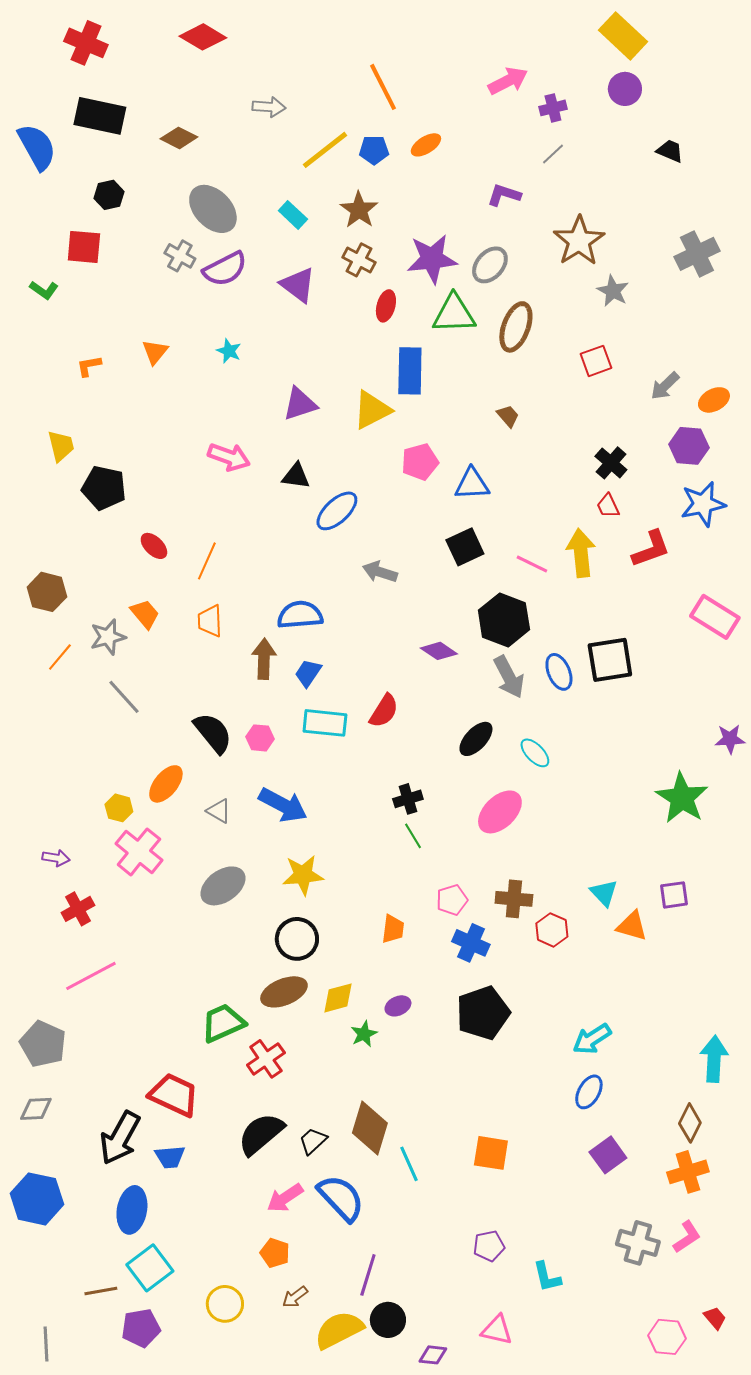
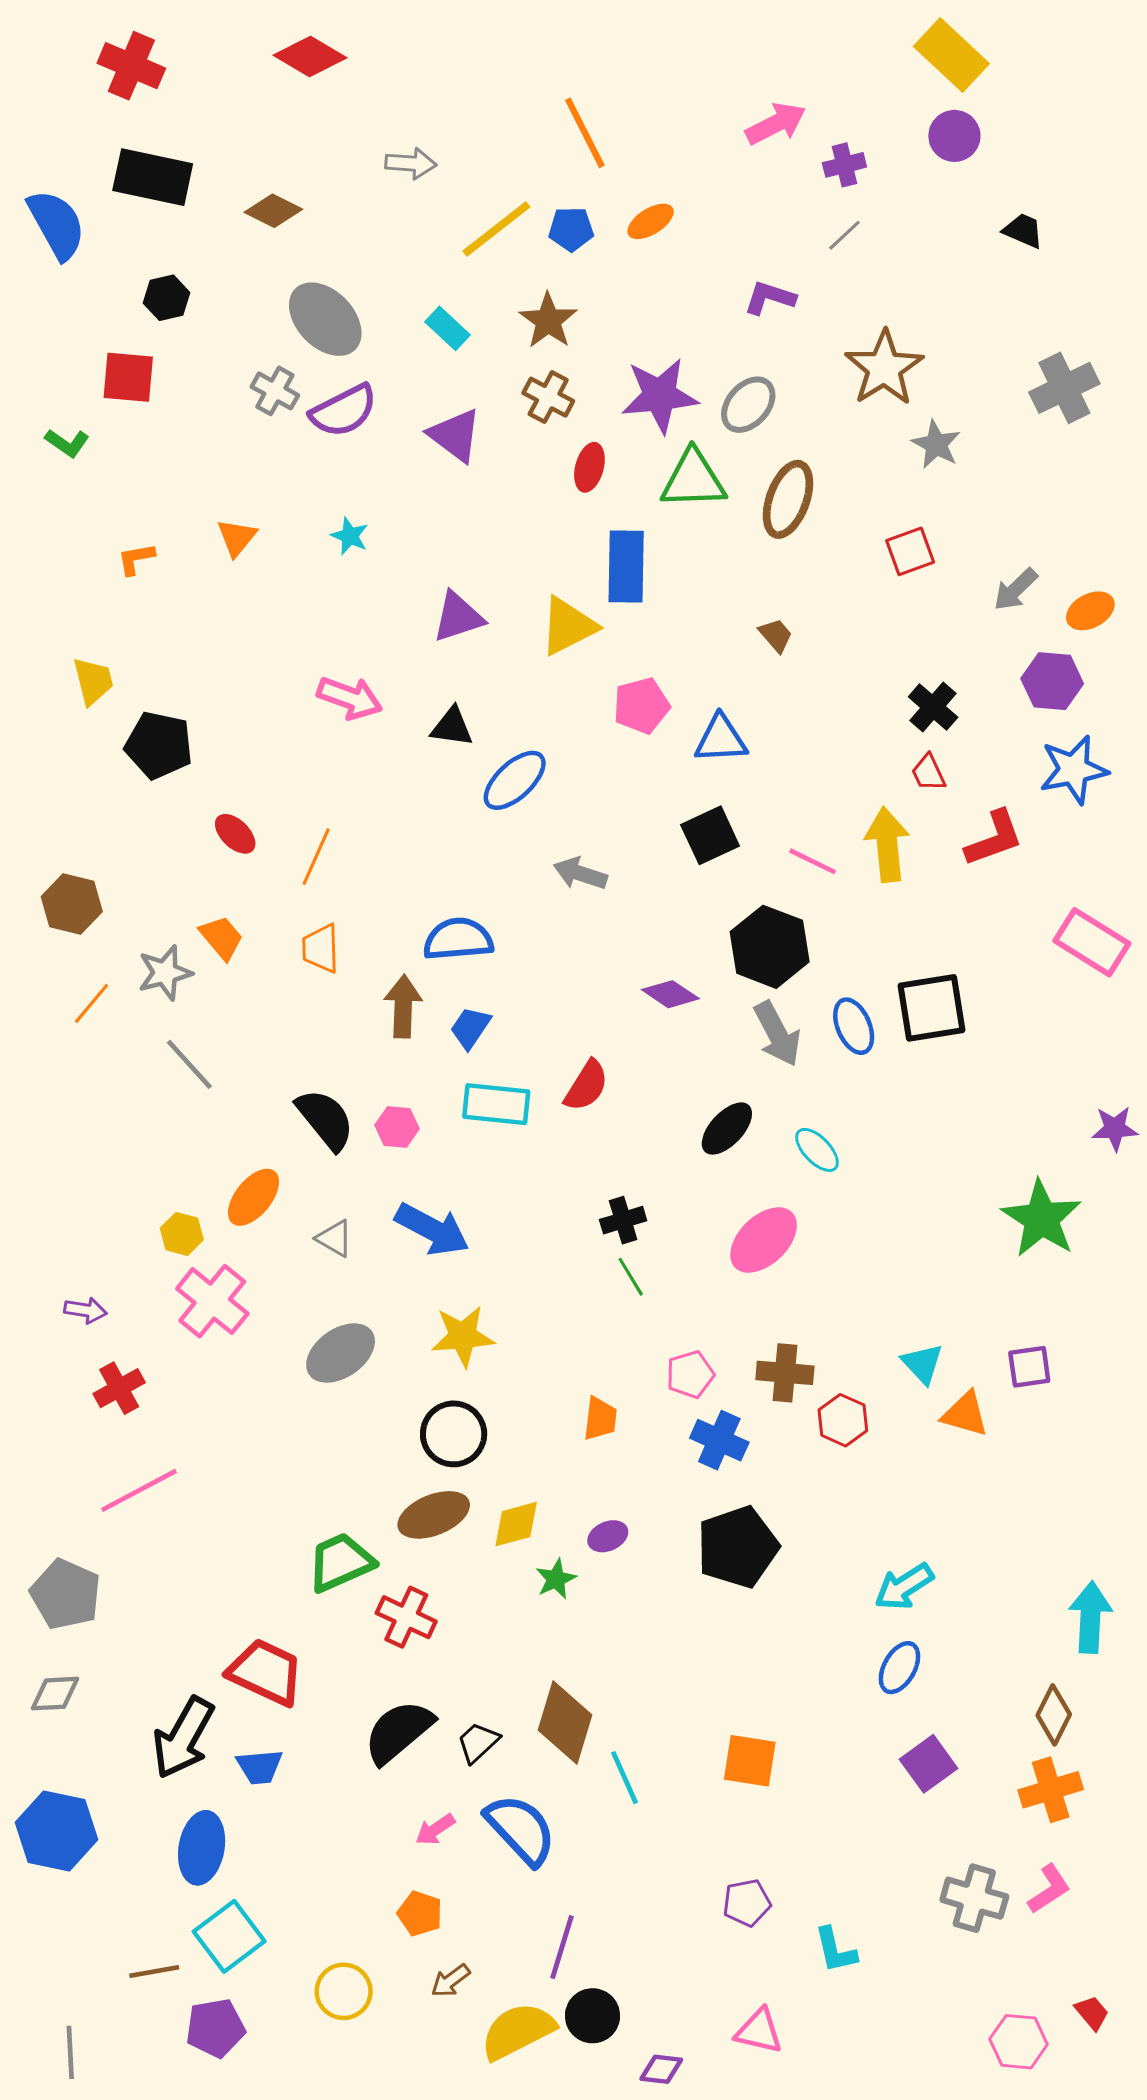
red cross: (266, 1059) -> (406, 1617), turned -30
pink arrow: (285, 1198) -> (435, 1829), size x0.7

